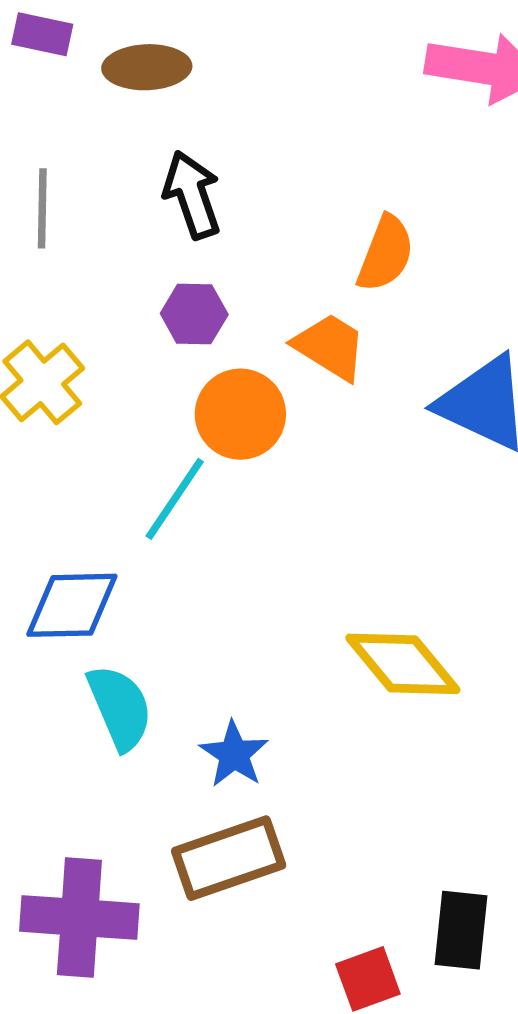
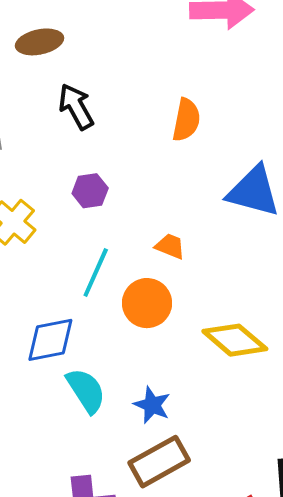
purple hexagon: (194, 314) -> (90, 191), moved
orange trapezoid: (330, 347) -> (170, 246), moved, size x0.7
orange circle: (240, 414) -> (147, 303), moved

